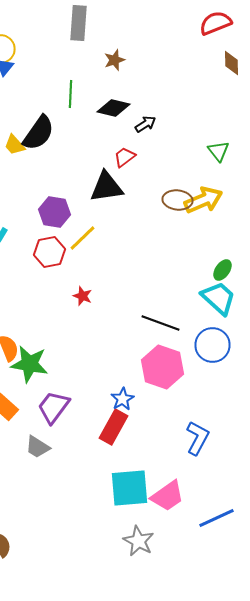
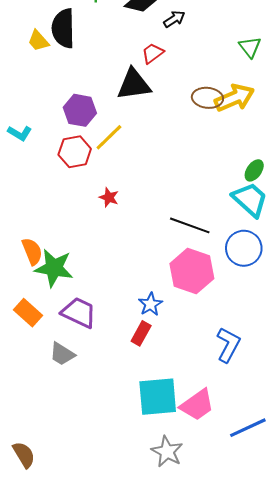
black semicircle: (38, 133) -> (63, 28), turned 144
purple trapezoid: (54, 407) -> (79, 313), turned 78
red rectangle: (114, 427) -> (141, 333), size x0.7

